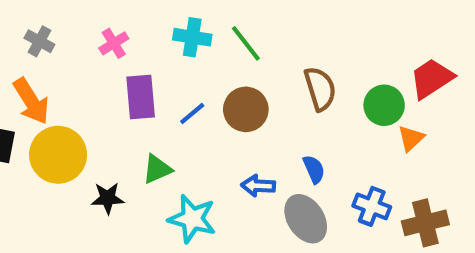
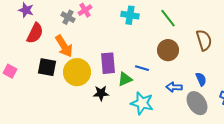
cyan cross: (192, 37) -> (130, 15), moved
pink cross: (114, 43) -> (85, 10), moved
purple rectangle: (141, 97) -> (108, 63), moved
blue line: (192, 113) -> (142, 68), moved, turned 56

